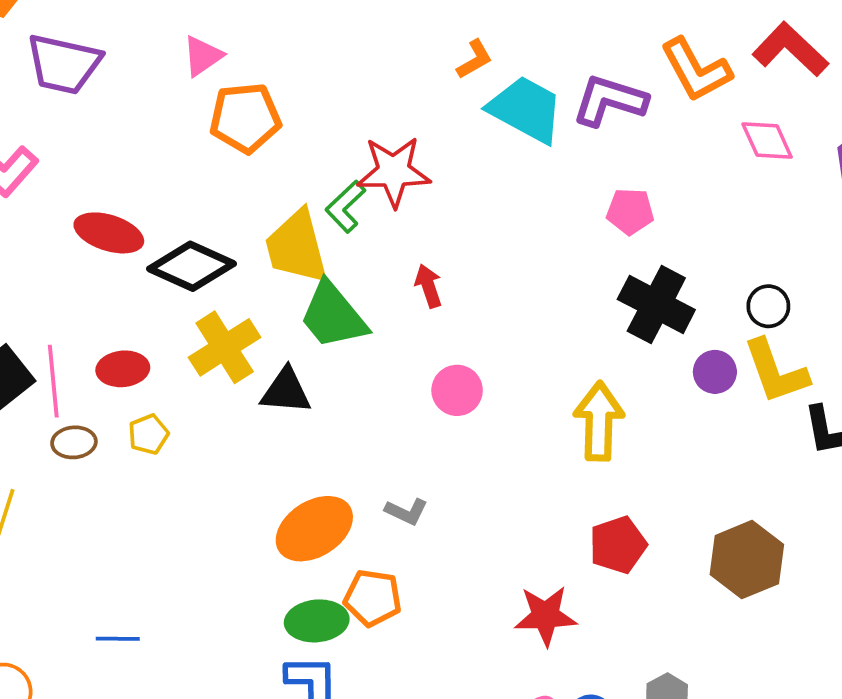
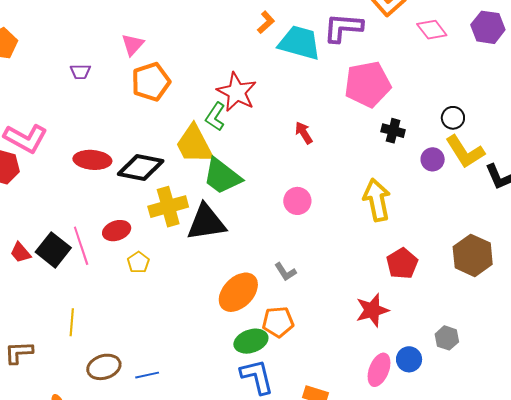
pink triangle: (203, 56) -> (133, 45), moved
purple trapezoid: (64, 64) -> (80, 72), moved, size x0.5
red star: (394, 172) -> (237, 92), turned -30
pink pentagon: (630, 211) -> (368, 84), size x1.8
red arrow: (428, 286) -> (304, 133), moved
black cross: (656, 305) -> (393, 131), size x0.6
yellow cross: (225, 347) -> (168, 207), turned 30
black triangle: (286, 391) -> (206, 222), size x1.4
brown ellipse: (74, 442) -> (104, 367), moved, size x1.4
gray L-shape: (406, 512) -> (285, 272), turned 45

